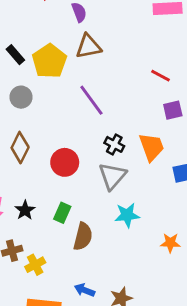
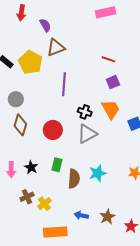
gray circle: (21, 97) -> (16, 99), moved
purple line: (91, 100) -> (64, 84), turned 50
purple square: (173, 110) -> (113, 82), moved
gray triangle: (112, 176) -> (87, 134), turned 30
cyan star: (127, 215) -> (98, 173), moved

